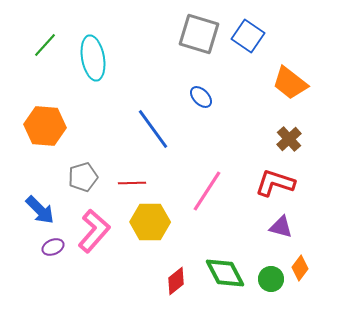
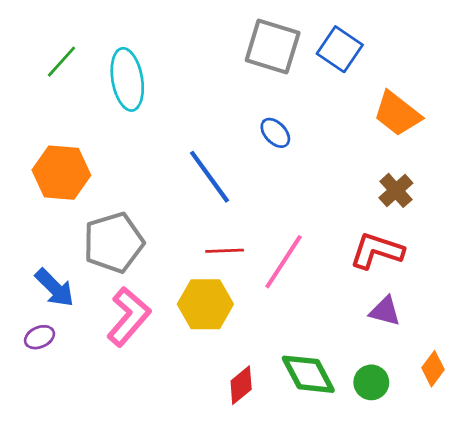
gray pentagon: (83, 177) -> (114, 243), size x1.5
red line: (132, 183) -> (225, 251), moved
purple ellipse: (53, 247) -> (40, 337), moved
orange diamond: (300, 268) -> (433, 369), moved

